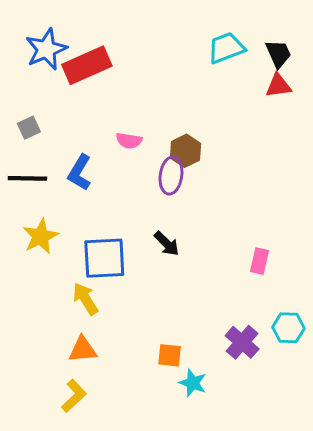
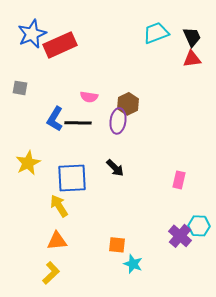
gray square: (29, 128) -> (20, 88), turned 35
black line: (27, 178) -> (78, 123), moved
purple cross: (242, 342) -> (180, 236), moved

